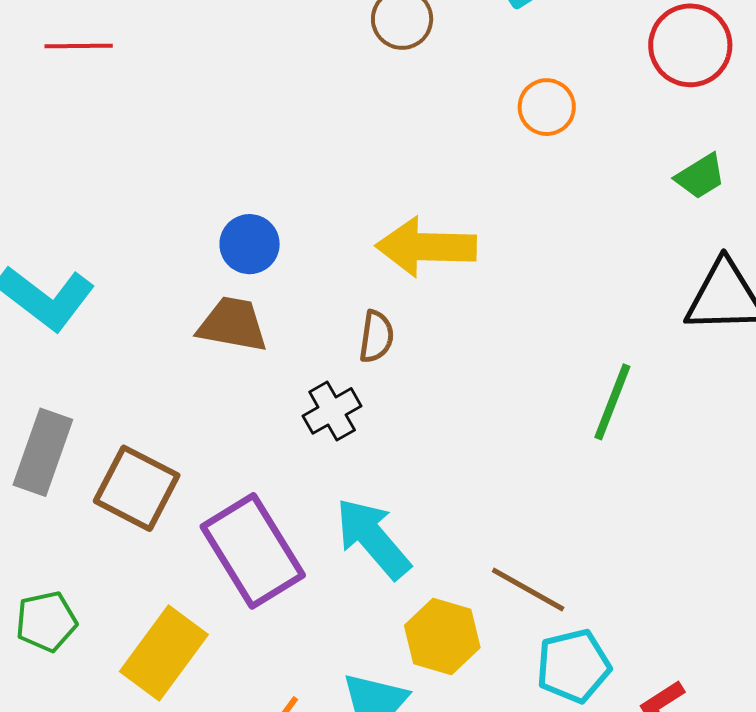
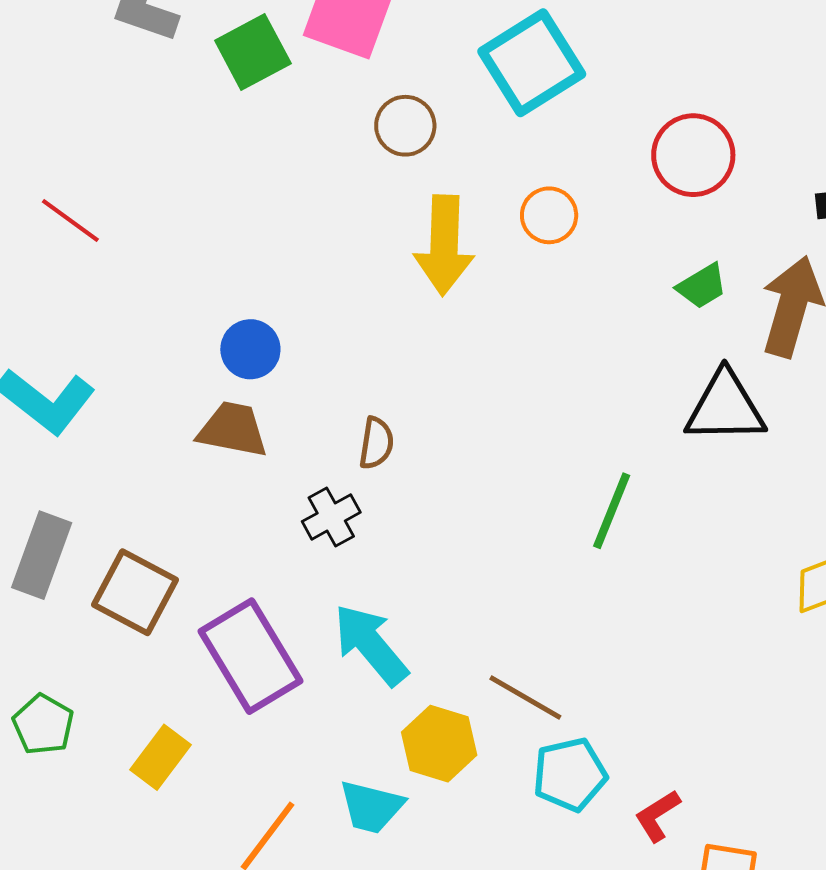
red line: (79, 46) -> (70, 221), moved, turned 36
yellow arrow: (426, 247) -> (444, 245), moved, turned -90
green pentagon: (46, 621) -> (43, 724), turned -30
yellow rectangle: (164, 653) -> (161, 757), size x0.7

